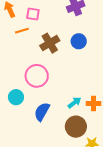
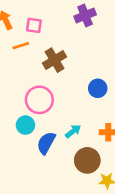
blue circle: (79, 41) -> (98, 88), moved
cyan circle: (16, 97) -> (25, 125), moved
cyan arrow: (74, 103) -> (73, 131), moved

